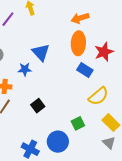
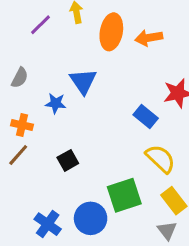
orange ellipse: (78, 43) -> (111, 32), moved
yellow semicircle: (98, 96) -> (161, 159), turned -105
green square: (78, 123) -> (124, 195), size x1.6

